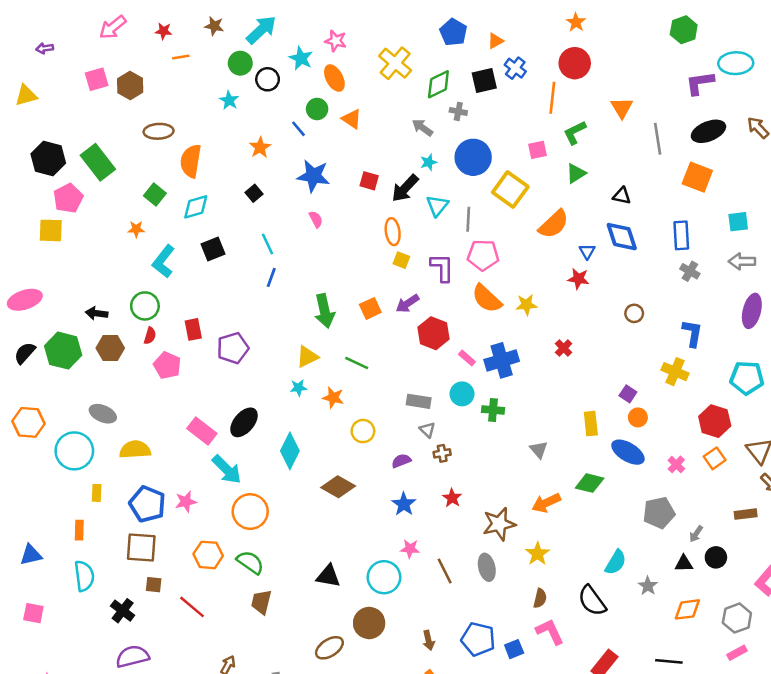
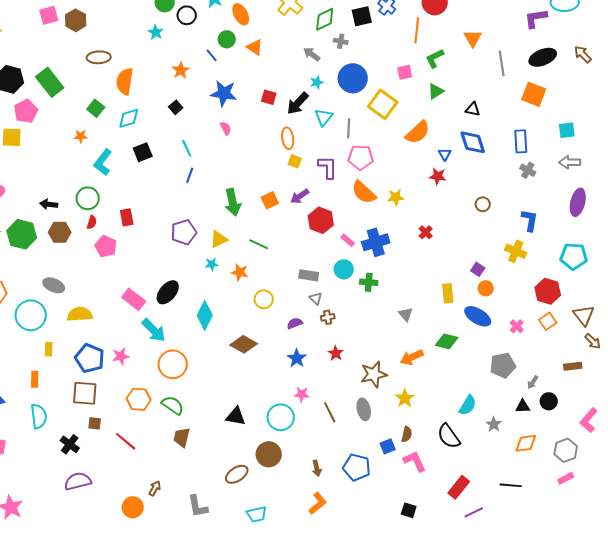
purple pentagon: (233, 348) -> (184, 232), moved
blue square: (514, 649) -> (388, 446), moved

